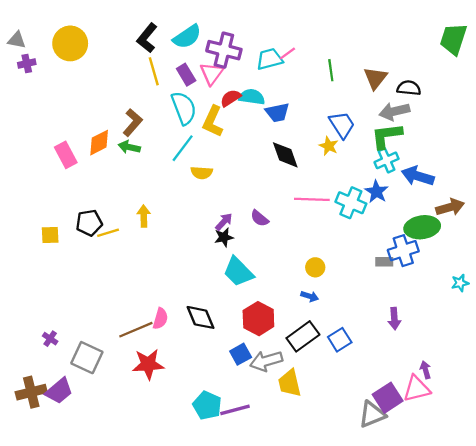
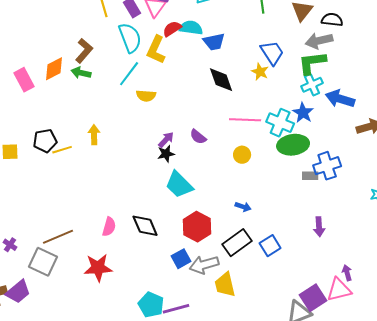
green ellipse: (422, 227) -> (293, 145), moved
yellow circle: (315, 267) -> (242, 155), moved
brown line: (136, 330) -> (58, 237), moved

